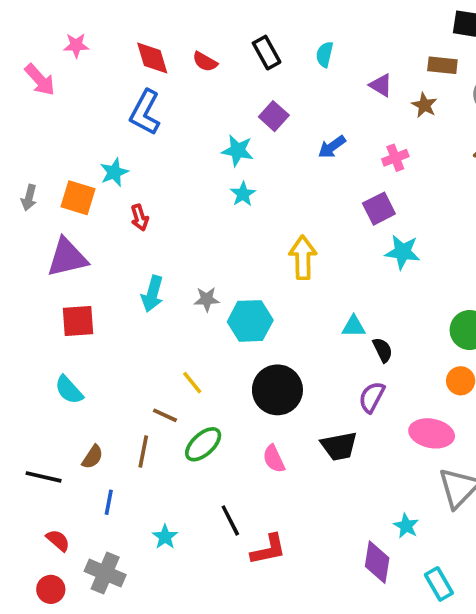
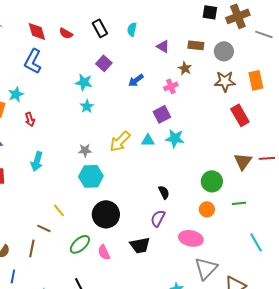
brown rectangle: (442, 65) -> (196, 45), moved
brown star: (424, 105) -> (185, 68), moved
yellow arrow: (303, 257) -> (120, 141), turned -135
gray star: (207, 299) -> (85, 150), moved
cyan triangle: (354, 326) -> (148, 140), moved
green ellipse: (203, 444) -> (80, 244), moved

